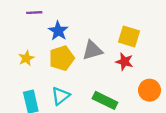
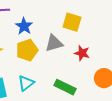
yellow square: (129, 37) -> (72, 22), moved

